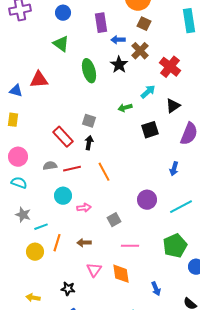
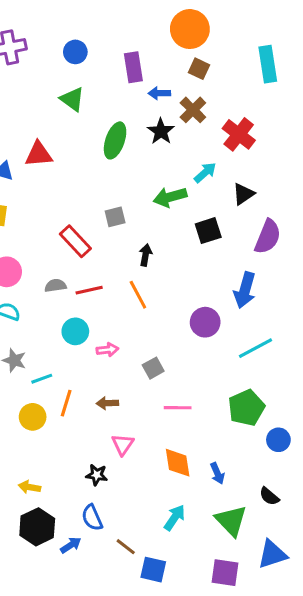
green ellipse: (89, 71) -> (115, 140), turned 35
green arrow: (125, 108) -> (170, 197), size x1.5
gray square: (89, 121) -> (115, 217), turned -32
black arrow: (89, 143) -> (146, 255), moved
blue arrow: (174, 169) -> (245, 290), size x1.6
purple circle: (147, 200) -> (205, 322), moved
orange diamond: (121, 274) -> (178, 463), moved
black star: (68, 289) -> (97, 475), moved

